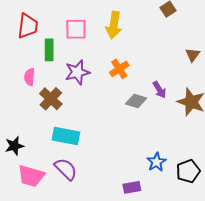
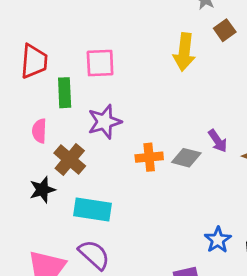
yellow arrow: (114, 25) -> (184, 52), moved
orange cross: (119, 69) -> (149, 157), moved, turned 30
black star: (14, 146) -> (42, 190), moved

